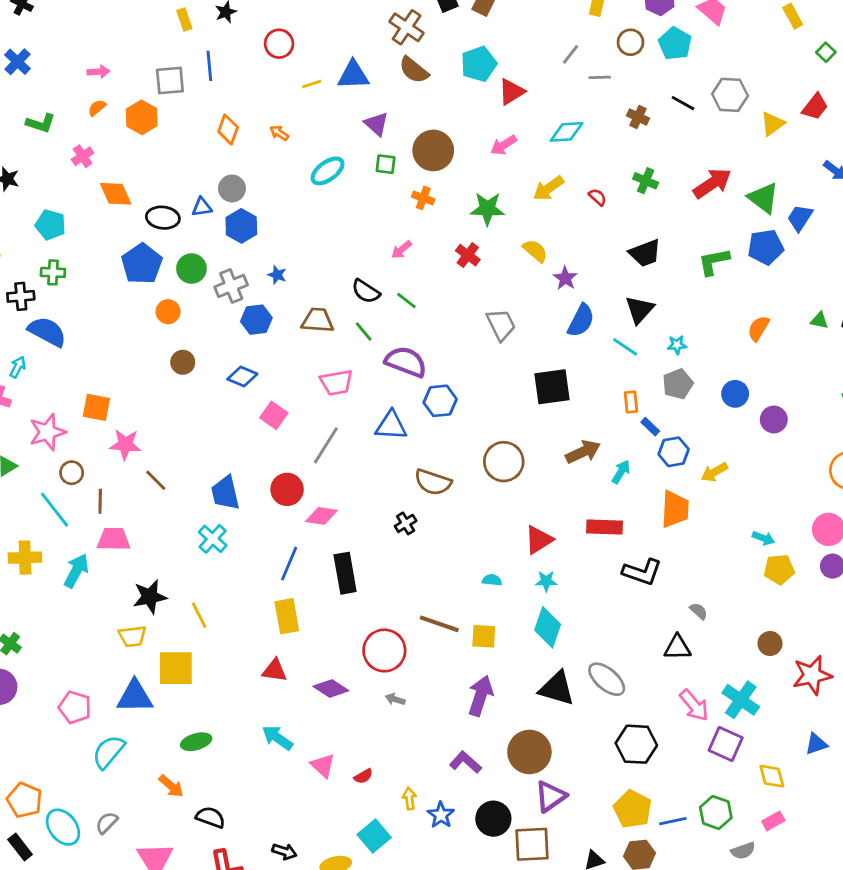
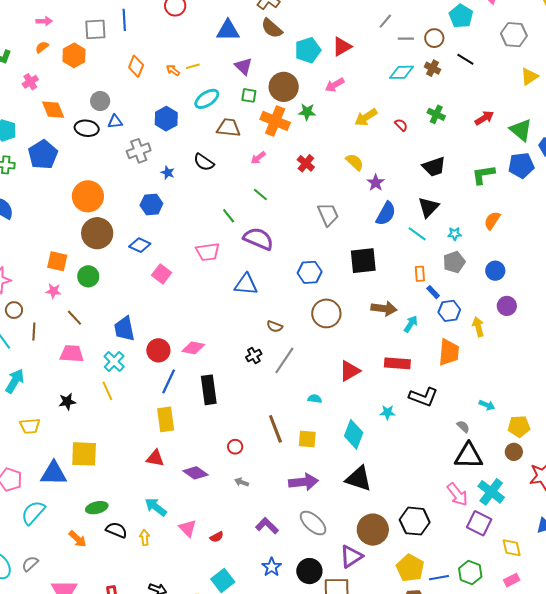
brown circle: (631, 42) -> (434, 38), moved
cyan pentagon: (479, 64) -> (308, 50), moved
yellow line: (312, 84) -> (193, 66), moved
gray hexagon: (730, 95) -> (514, 35), moved
cyan diamond: (567, 132) -> (401, 72), moved
red arrow: (712, 183) -> (484, 118), size x0.7
gray circle: (232, 188) -> (100, 101), moved
orange cross: (423, 198) -> (275, 121), size x1.8
green star: (487, 209) -> (307, 112), moved, size x0.7
blue hexagon: (241, 226) -> (166, 119), moved
blue pentagon: (142, 264) -> (43, 155), moved
green circle: (191, 269) -> (88, 276), moved
gray cross: (231, 286) -> (139, 151), moved
black semicircle: (366, 291) -> (204, 162), moved
orange circle: (168, 312) -> (88, 196), size x1.8
brown trapezoid: (318, 320) -> (229, 128), moved
orange semicircle: (758, 328) -> (492, 221), moved
brown circle: (183, 362) -> (97, 233), size x1.8
blue hexagon: (440, 401) -> (310, 272), moved
orange square: (96, 407) -> (57, 261), moved
purple circle: (774, 419) -> (507, 306), moved
pink star: (125, 444) -> (53, 291), size x0.7
gray line: (326, 445) -> (284, 360), moved
brown arrow: (583, 452) -> (384, 309), turned 30
yellow arrow: (714, 472) -> (478, 327), turned 102
brown semicircle: (433, 482) -> (275, 326), size x0.6
red circle: (287, 489) -> (158, 350), moved
cyan arrow: (763, 538) -> (487, 405), moved
pink trapezoid: (114, 539) -> (72, 354), moved
yellow pentagon: (779, 569) -> (519, 426), moved
cyan star: (546, 581) -> (387, 412), moved
black star: (150, 597) -> (67, 402), size x0.7
yellow line: (199, 615) -> (107, 391), moved
brown line: (439, 624) -> (275, 429), turned 48
yellow trapezoid: (132, 636) -> (30, 426), moved
black triangle: (677, 647) -> (469, 456), moved, size x1.4
red circle: (384, 650) -> (235, 447), size x0.5
gray ellipse: (607, 679) -> (313, 523), moved
purple arrow: (481, 696) -> (303, 482), turned 64
brown circle: (529, 752) -> (373, 530), moved
purple L-shape: (465, 762) -> (267, 526), moved
yellow arrow: (409, 799) -> (145, 538), moved
black semicircle: (211, 817) -> (116, 530), moved

